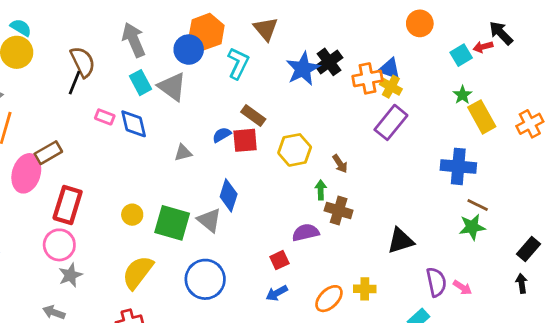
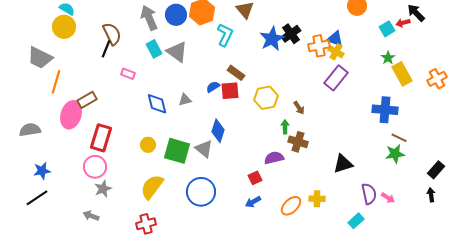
blue circle: (189, 50) -> (176, 15), moved
blue diamond: (134, 124) -> (157, 104), moved

